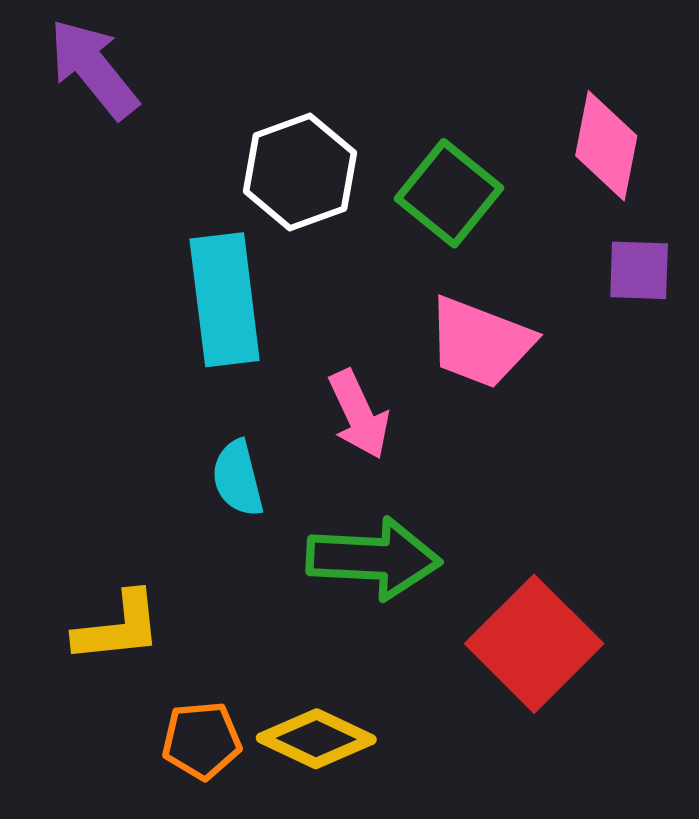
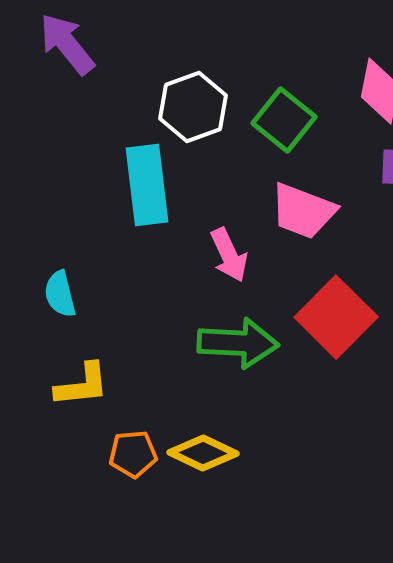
cyan semicircle: (238, 478) -> (60, 294), moved
red square: (534, 644) -> (336, 317), moved

